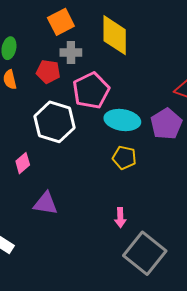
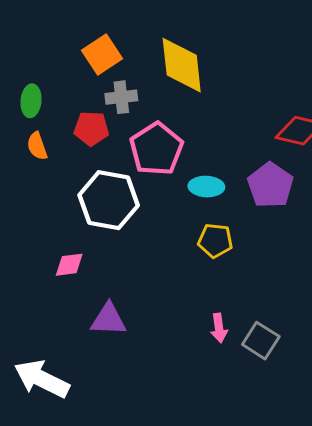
cyan ellipse: (122, 120) -> (206, 187), size x0.7
pink diamond: (23, 163) -> (69, 265), turned 40
gray square: (145, 253) -> (261, 341), moved, size x0.6

